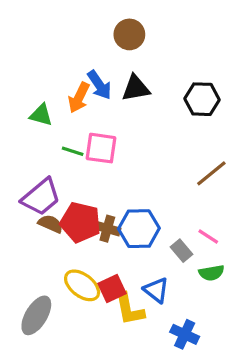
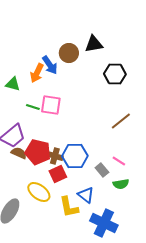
brown circle: (129, 34) -> (69, 53), moved
black triangle: (136, 88) -> (94, 44), moved
red square: (112, 289) -> (58, 174), moved
blue cross: (185, 334) -> (104, 223), size x1.5

